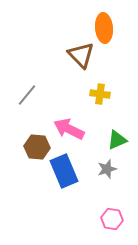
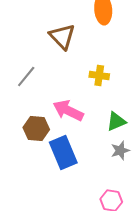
brown triangle: (81, 55) -> (62, 36), moved
gray star: (107, 169) -> (120, 150), moved

